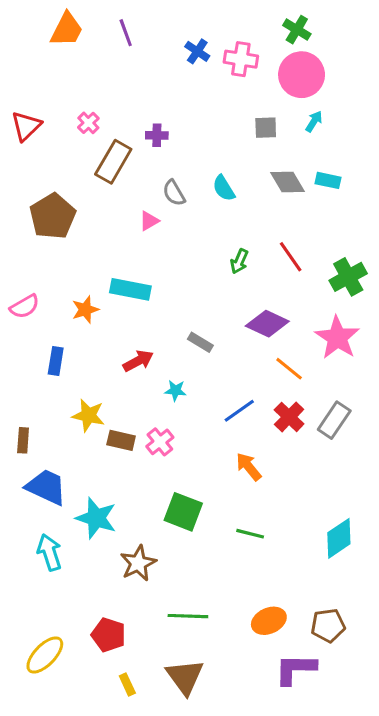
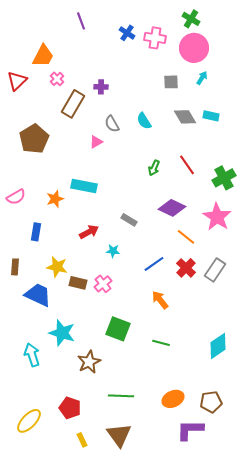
orange trapezoid: (67, 30) -> (43, 56), moved
brown rectangle: (23, 440) -> (15, 267), moved
blue trapezoid: (46, 487) -> (38, 295), moved

